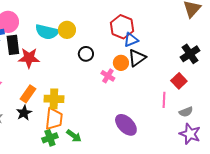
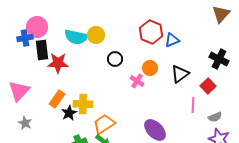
blue triangle: (131, 40) -> (172, 40), moved
black cross: (190, 54) -> (219, 59), turned -30
black triangle: (137, 58) -> (180, 74), moved
black star: (24, 113) -> (69, 113), moved
orange trapezoid: (54, 119) -> (104, 124), moved, turned -130

